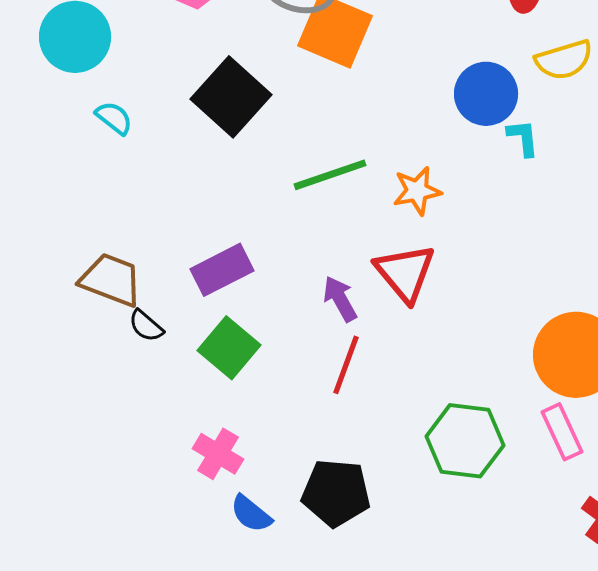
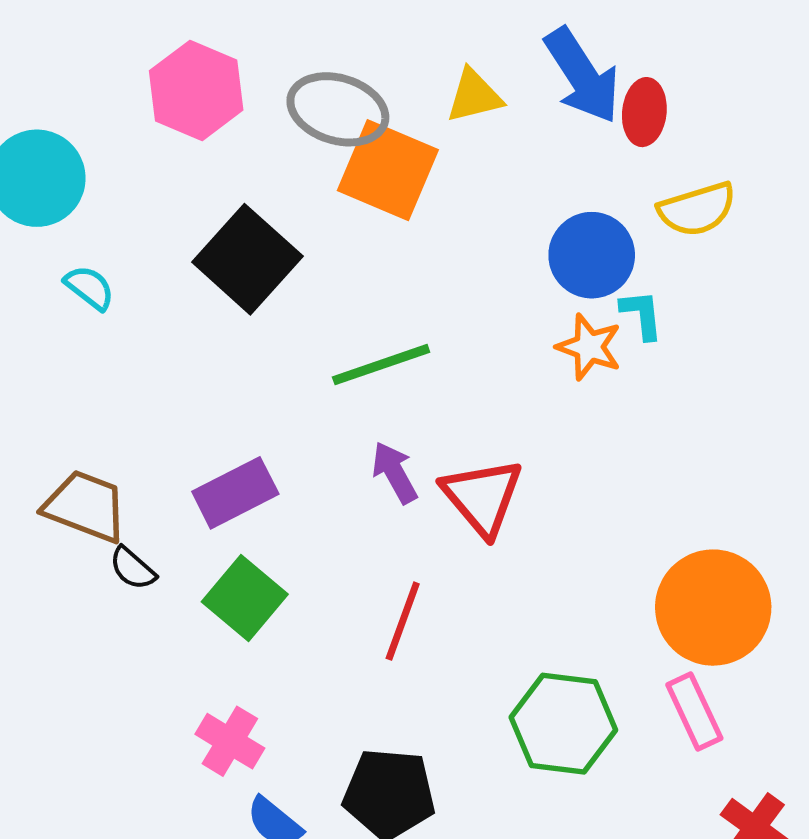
orange star: (417, 191) -> (589, 347), moved, turned 30
purple arrow: (340, 299) -> (395, 473), moved

